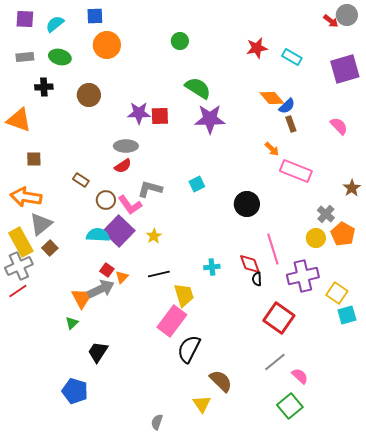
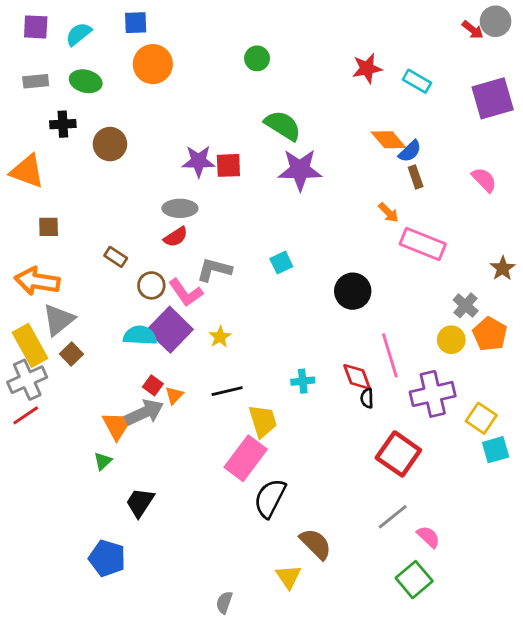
brown circle: (89, 95) -> (110, 144), moved

